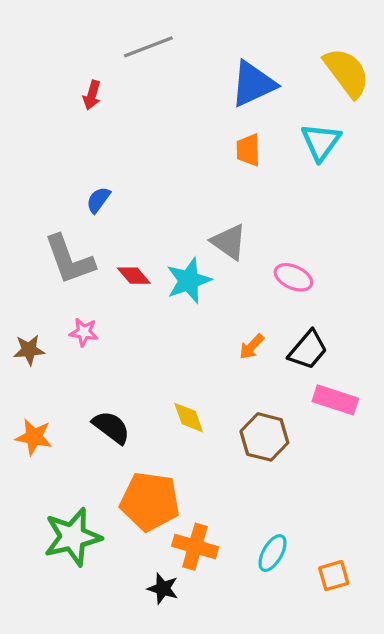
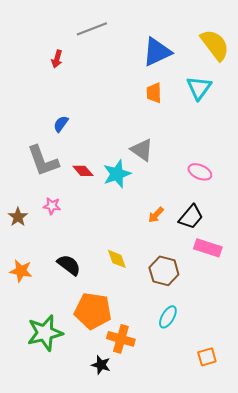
pink ellipse: (293, 277) -> (200, 172), moved
brown star: (29, 350) -> (18, 217), turned -30
cyan ellipse: (272, 553) -> (168, 317), moved

